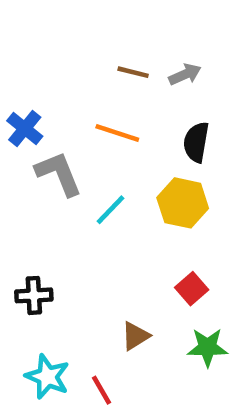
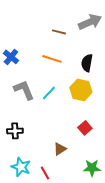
gray arrow: (185, 74) -> (90, 22), moved, size x1.6
gray L-shape: (59, 174) -> (24, 90), moved
green star: (207, 347) -> (92, 168), moved

